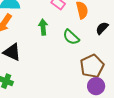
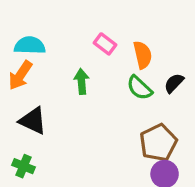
green semicircle: (71, 37) -> (139, 88), moved

